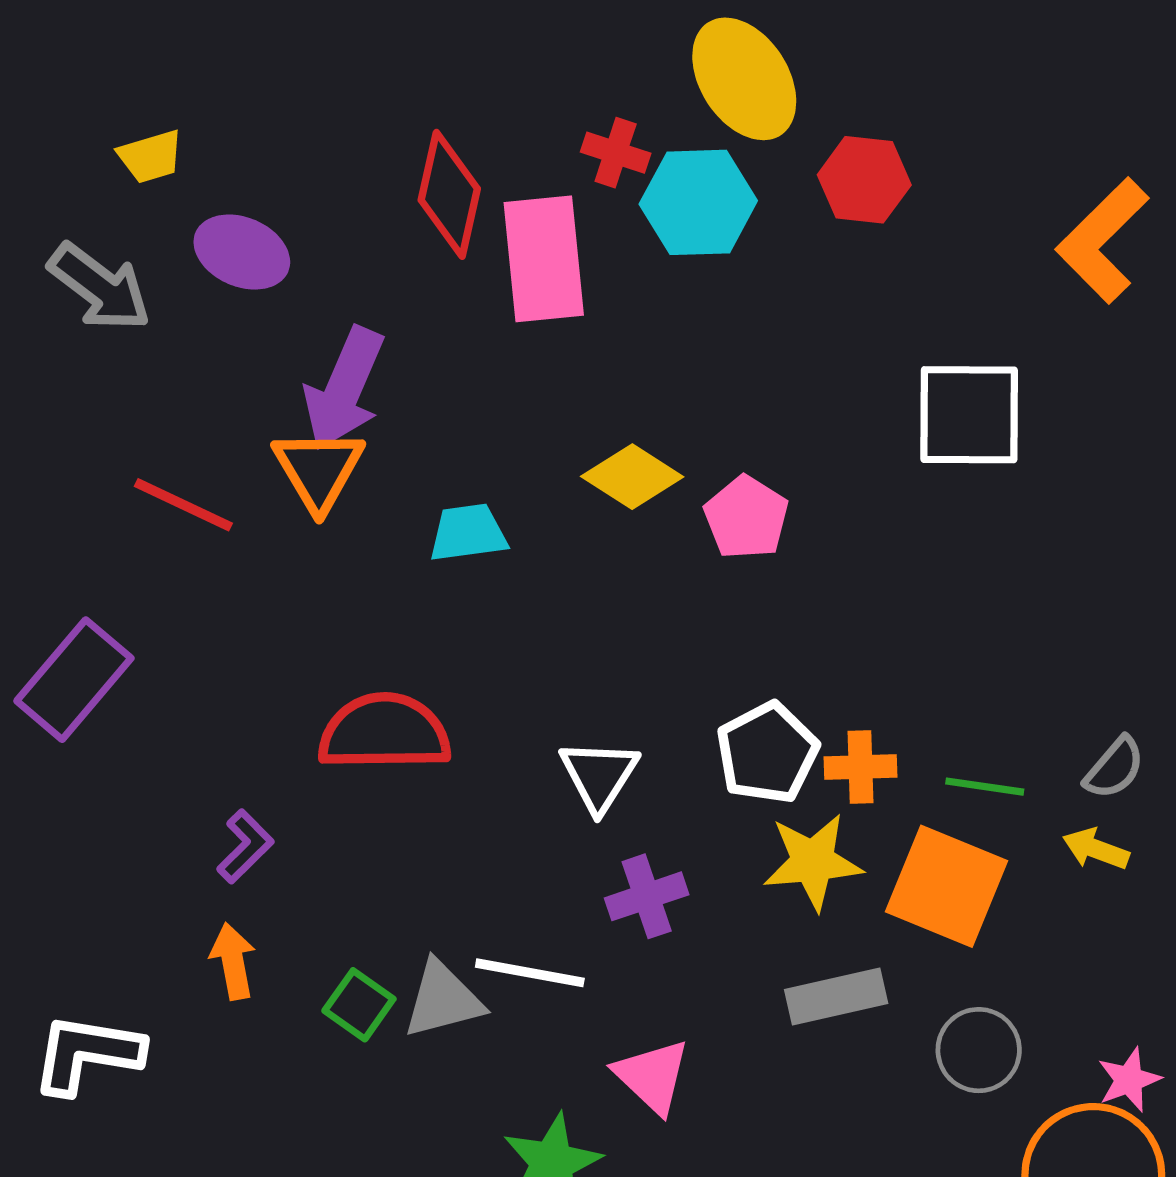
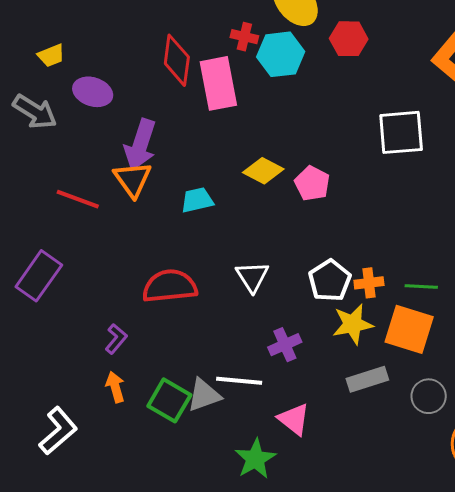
white triangle: (599, 775) -> (252, 277), moved
green square: (359, 1005) -> (169, 400), size x1.5
white L-shape: (87, 1054) -> (58, 431), turned 135

